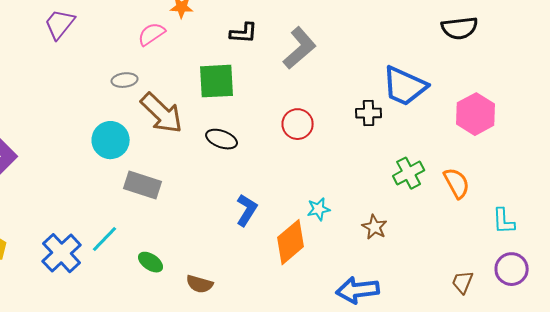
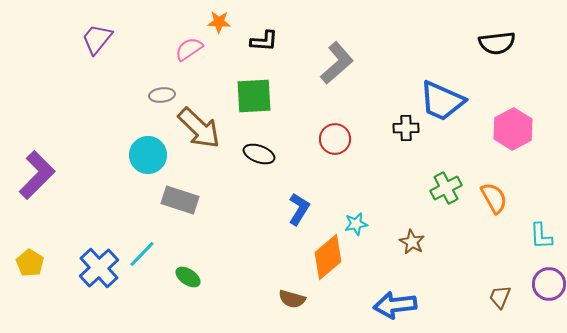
black L-shape: (244, 33) -> (264, 41), moved
blue L-shape: (247, 210) -> (299, 209), moved
brown semicircle: (200, 284) -> (292, 299), moved

